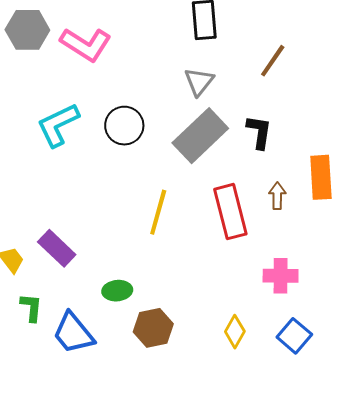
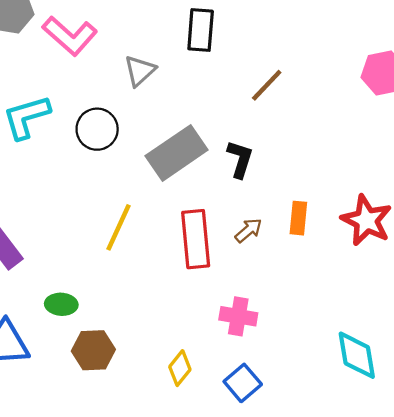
gray triangle: (199, 82) -> (140, 71), moved
orange rectangle: (321, 177) -> (298, 218), size x0.7
brown arrow: (277, 196) -> (248, 230), turned 40

